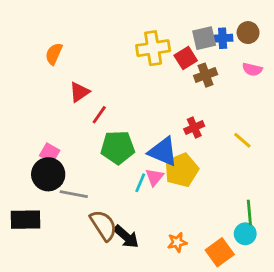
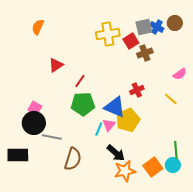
blue cross: (223, 38) -> (157, 27), turned 32
orange semicircle: (54, 54) -> (38, 27), moved
pink semicircle: (252, 69) -> (180, 74), moved, turned -48
red line: (99, 115) -> (80, 81), moved
brown semicircle: (103, 225) -> (73, 159), turned 50
black arrow: (126, 237) -> (116, 153), moved
orange star: (177, 242) -> (125, 171), size x1.5
orange square: (220, 252) -> (153, 167), moved

